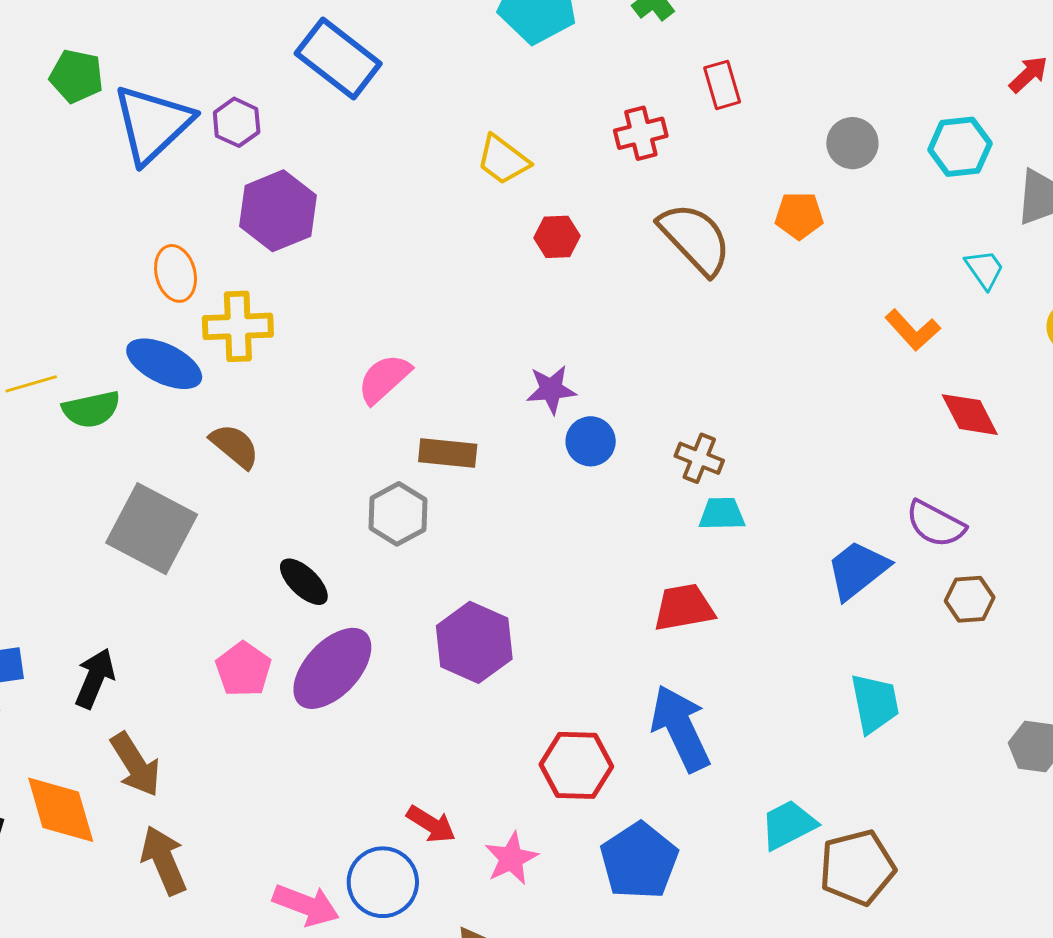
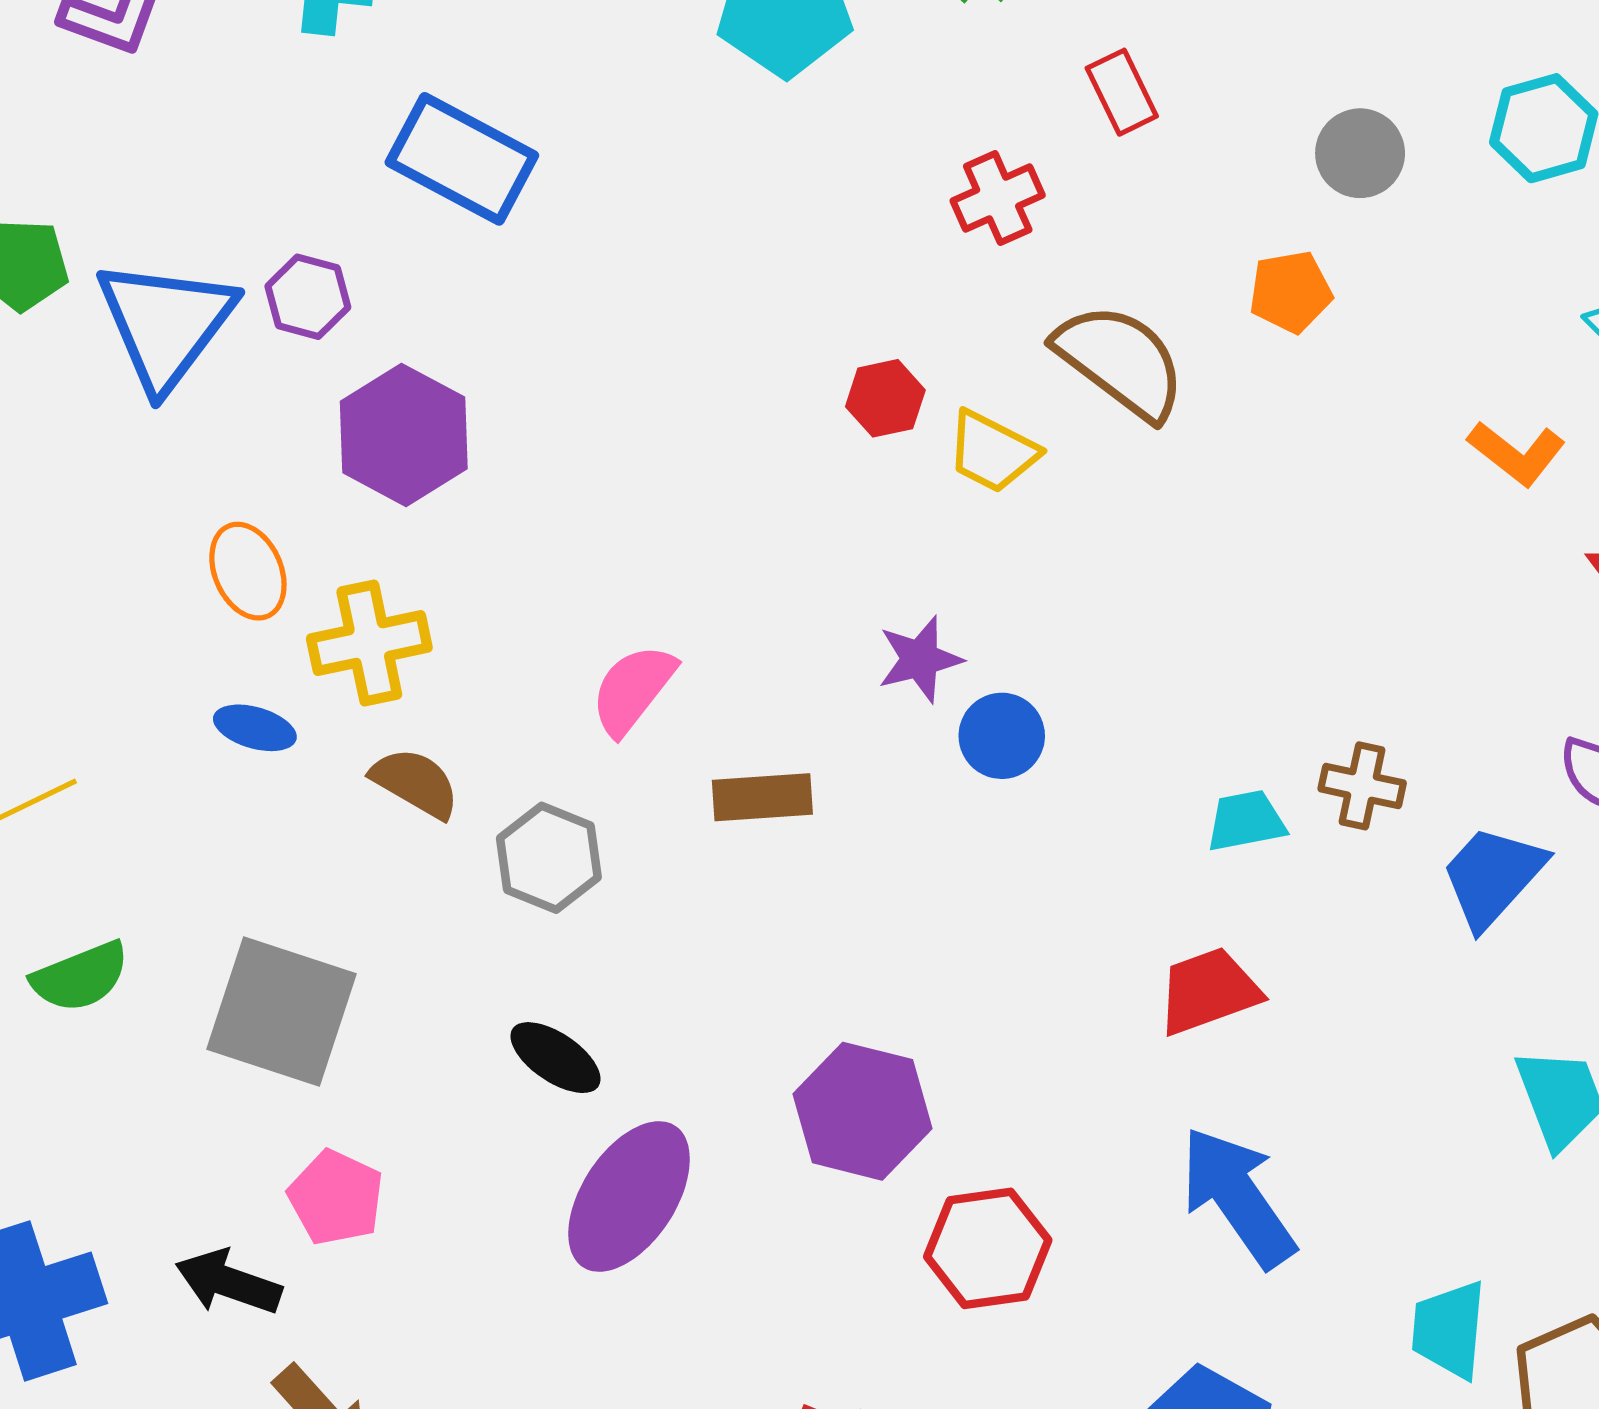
yellow trapezoid: (503, 160) -> (992, 452), moved
blue ellipse: (164, 364) -> (255, 728), size x0.6
green semicircle: (91, 409) -> (80, 977), moved
brown semicircle: (235, 446) -> (415, 783), moved
brown cross: (699, 458) -> (1362, 786), moved
gray hexagon: (398, 514) -> (549, 858), moved
pink pentagon: (243, 669) -> (336, 1198), moved
black arrow: (95, 678) -> (228, 1282), turned -84
red hexagon: (576, 765) -> (988, 1248), moved
cyan trapezoid: (788, 825) -> (1449, 1330), turned -48

